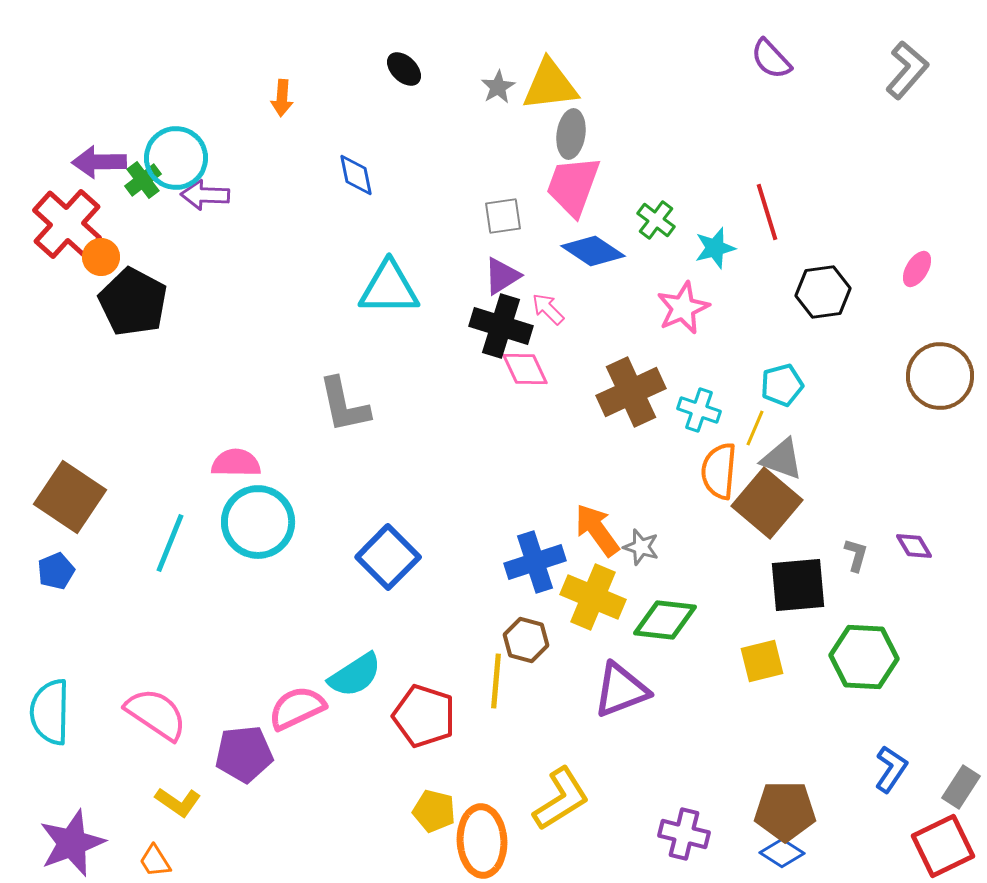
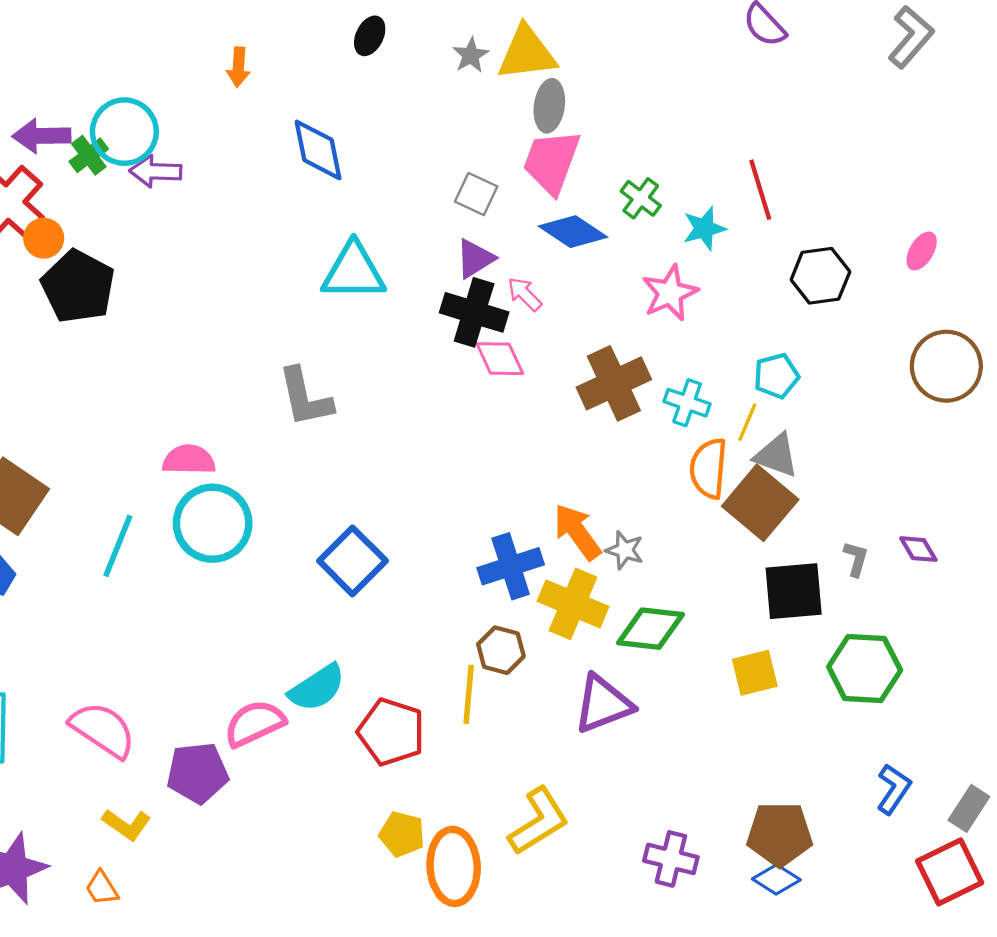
black ellipse: (404, 69) -> (370, 36), turned 72
blue diamond: (356, 175) -> (318, 150), size x1.4
gray square: (503, 216) -> (476, 194), turned 33

